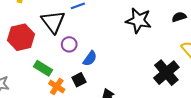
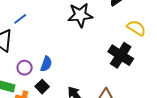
purple circle: (69, 44) -> (25, 68), moved

